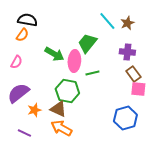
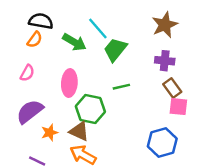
cyan line: (107, 21) -> (98, 29), moved
brown star: (127, 23) -> (165, 25), size x1.5
green arrow: (54, 54) -> (74, 42), moved
pink ellipse: (74, 61) -> (69, 83), moved

